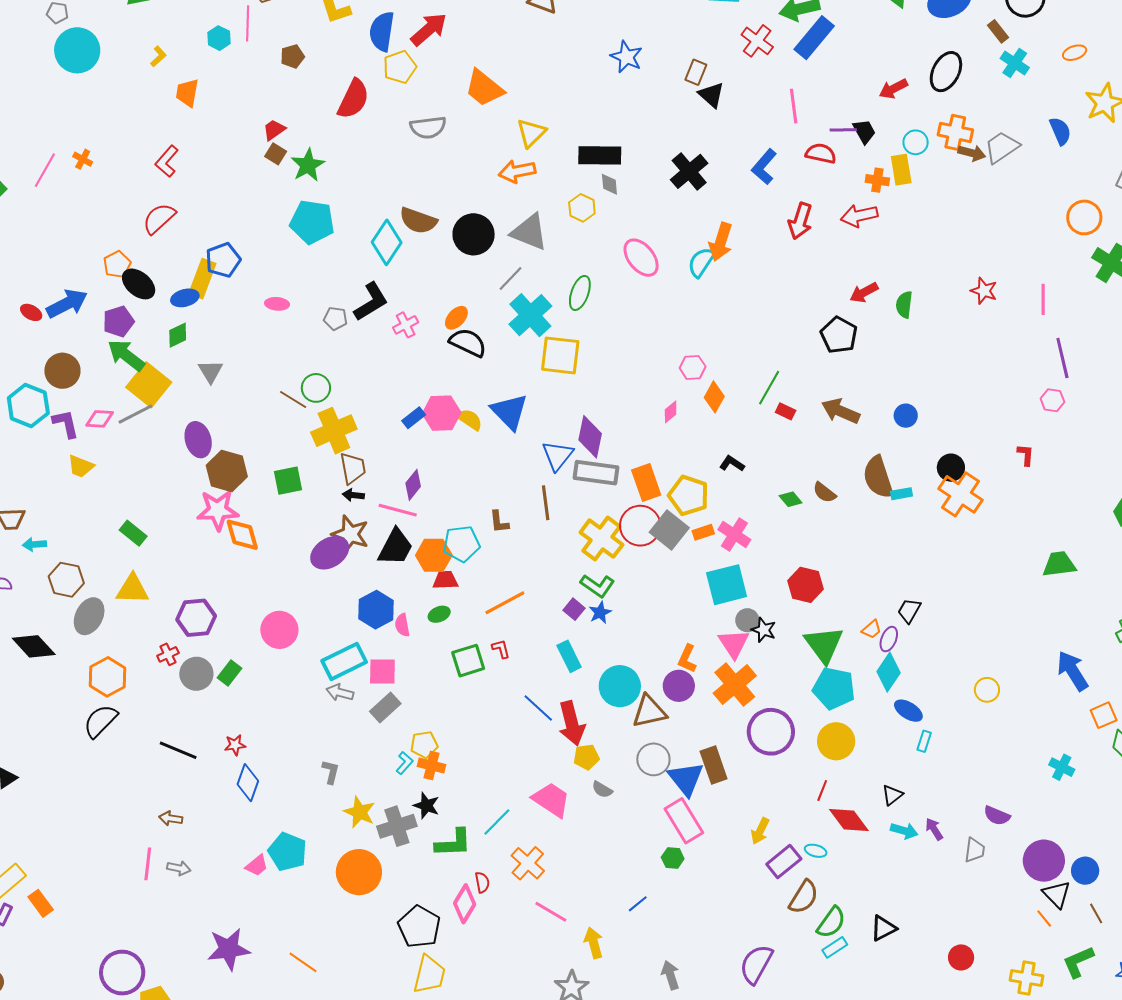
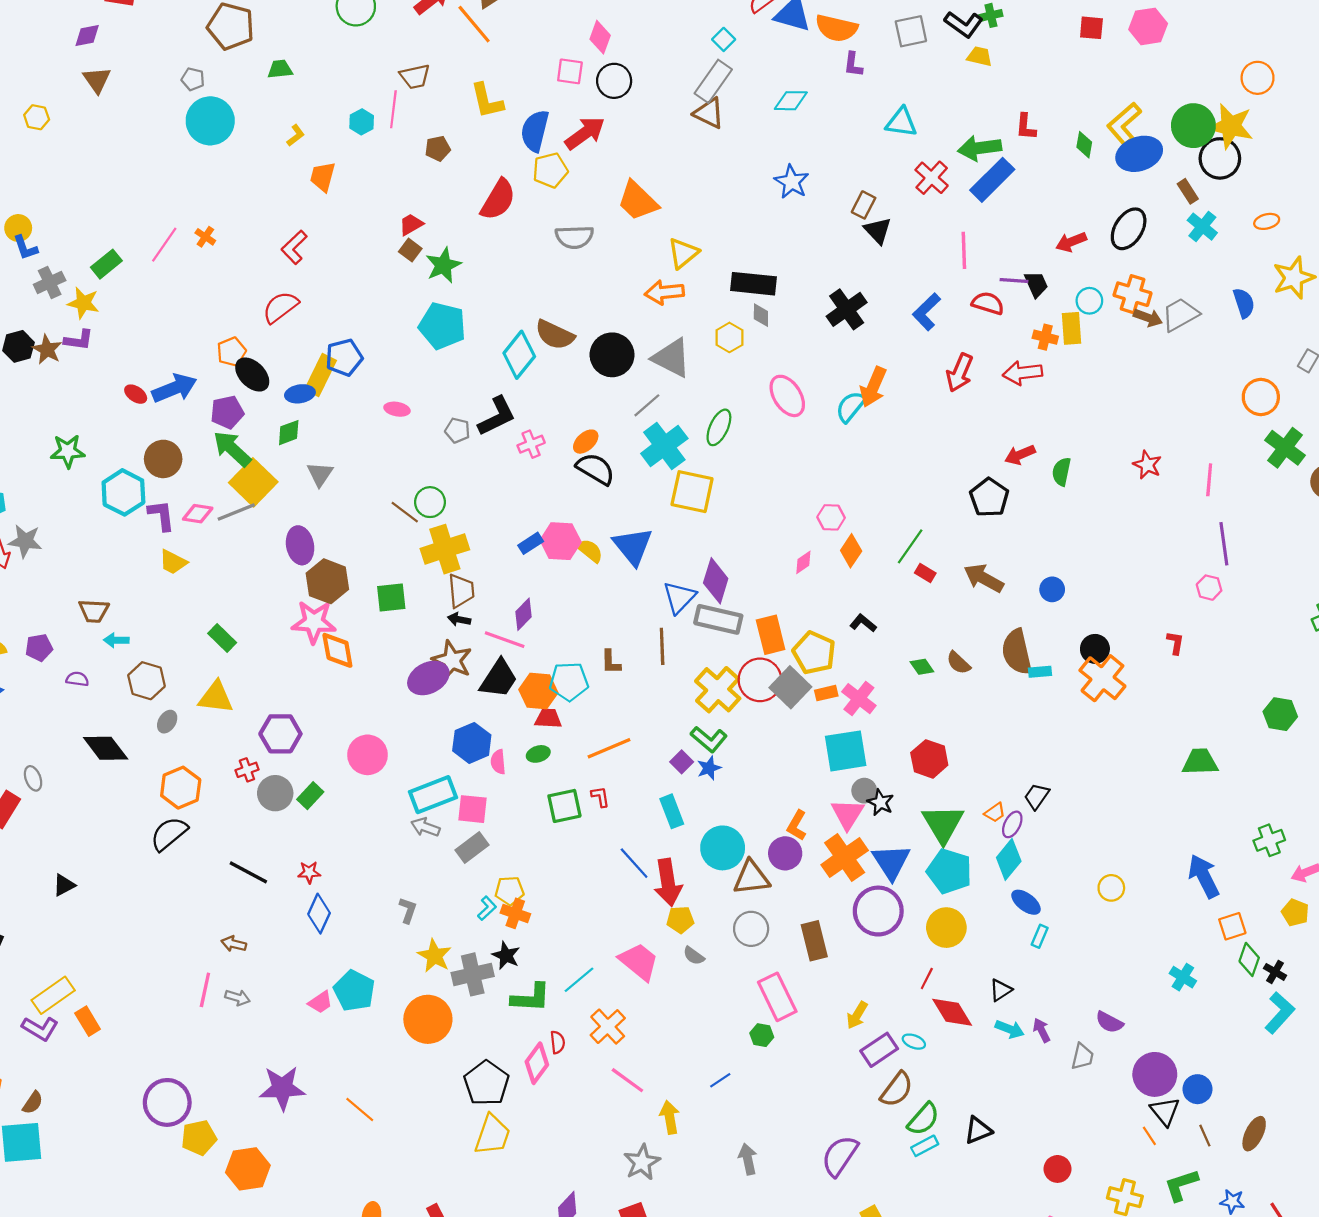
gray ellipse: (89, 616) -> (167, 722), size x0.6
blue triangle: (686, 779) -> (891, 862), moved

